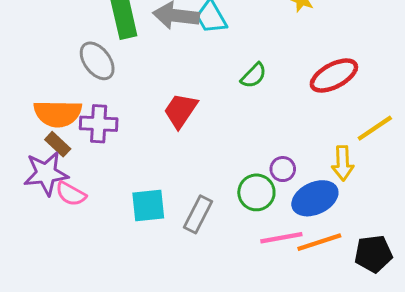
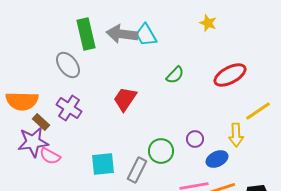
orange semicircle: (58, 114) -> (22, 101), moved
purple cross: (99, 124) -> (69, 108), turned 30
green circle: (256, 192) -> (161, 151), moved
blue ellipse: (315, 198) -> (217, 159), size x0.7

